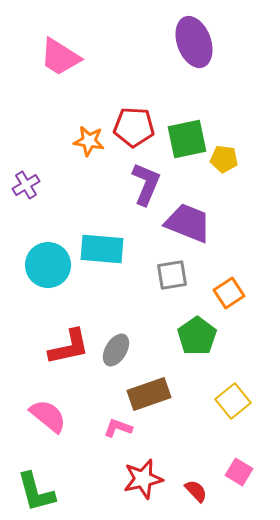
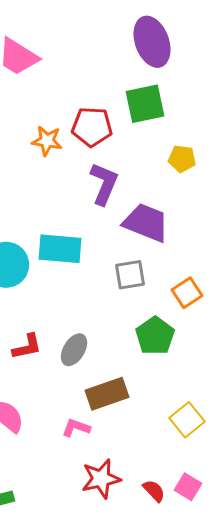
green square: (187, 139) -> (145, 104), moved
red L-shape: (69, 347) -> (27, 347), size x0.7
yellow square: (233, 401) -> (187, 420), moved
pink square: (239, 472) -> (188, 487), moved

